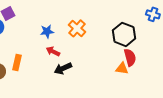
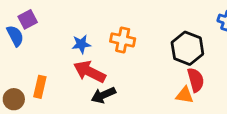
orange cross: (77, 28) -> (123, 40), turned -30
red arrow: (53, 51) -> (90, 72), size x1.6

